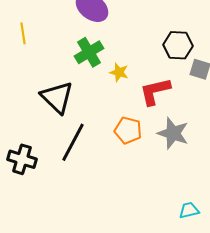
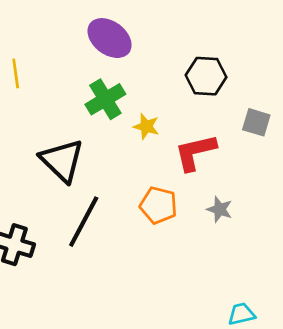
black hexagon: (178, 45) -> (206, 76), moved
gray star: (173, 133) -> (220, 209), size x0.6

